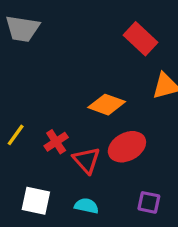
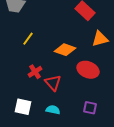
yellow line: (16, 135) -> (28, 39), moved
red ellipse: (127, 147) -> (88, 70), moved, turned 50

